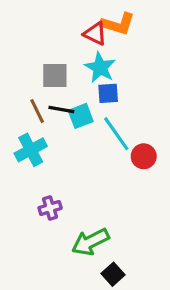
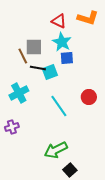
orange L-shape: (118, 24) -> (88, 18), moved
brown line: (37, 111) -> (23, 56), moved
cyan line: (116, 134) -> (59, 106), moved
purple cross: (50, 208) -> (12, 127), moved

